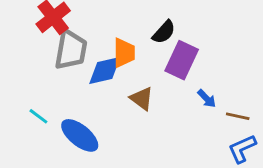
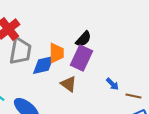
purple rectangle: (182, 60) -> (81, 58), moved

